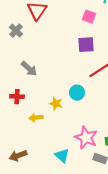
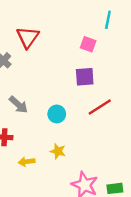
cyan circle: (77, 93) -> (57, 114), moved
yellow star: (56, 104) -> (58, 151), moved

